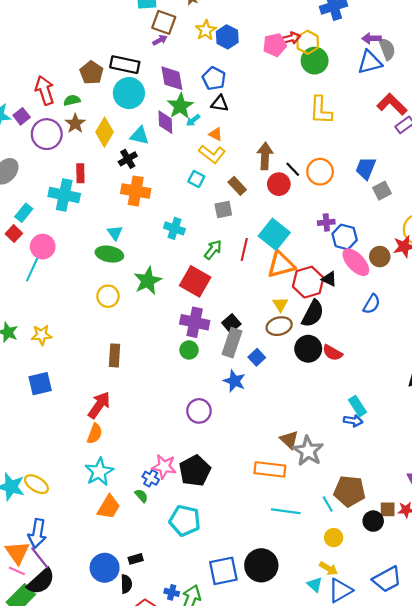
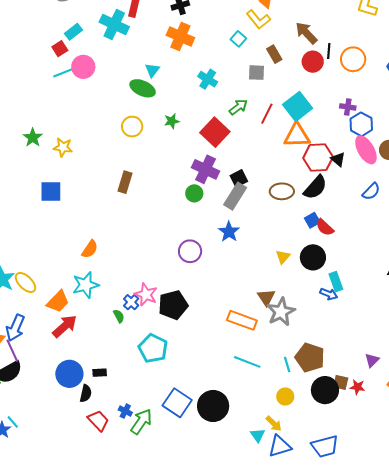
brown arrow: (265, 156) -> (306, 33), turned -60
black line: (293, 169) -> (329, 51), turned 35
cyan line: (32, 270) -> (65, 72), moved, turned 30
green star: (148, 281) -> (172, 121), size x0.6
yellow triangle: (280, 304) -> (283, 257), moved
black circle: (308, 349) -> (313, 257), moved
blue square: (257, 357) -> (312, 220), moved
red arrow: (99, 405) -> (65, 326), moved
orange trapezoid: (109, 507) -> (58, 302), moved
black circle: (373, 521) -> (325, 390), size x1.4
blue square: (223, 571) -> (177, 403), turned 32

